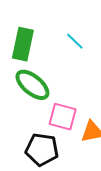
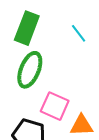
green ellipse: (32, 85) -> (30, 70), turned 63

